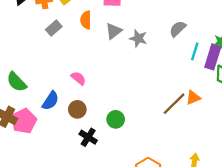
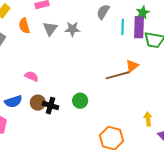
blue semicircle: (50, 101) -> (13, 101), turned 54
brown line: (174, 104) -> (117, 75), turned 45
green circle: (116, 119) -> (80, 101), moved
black cross: (88, 137) -> (50, 106), moved

